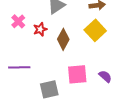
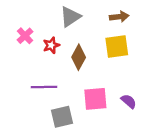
yellow square: (95, 30) -> (117, 46), turned 35
purple line: (19, 67) -> (44, 87), moved

